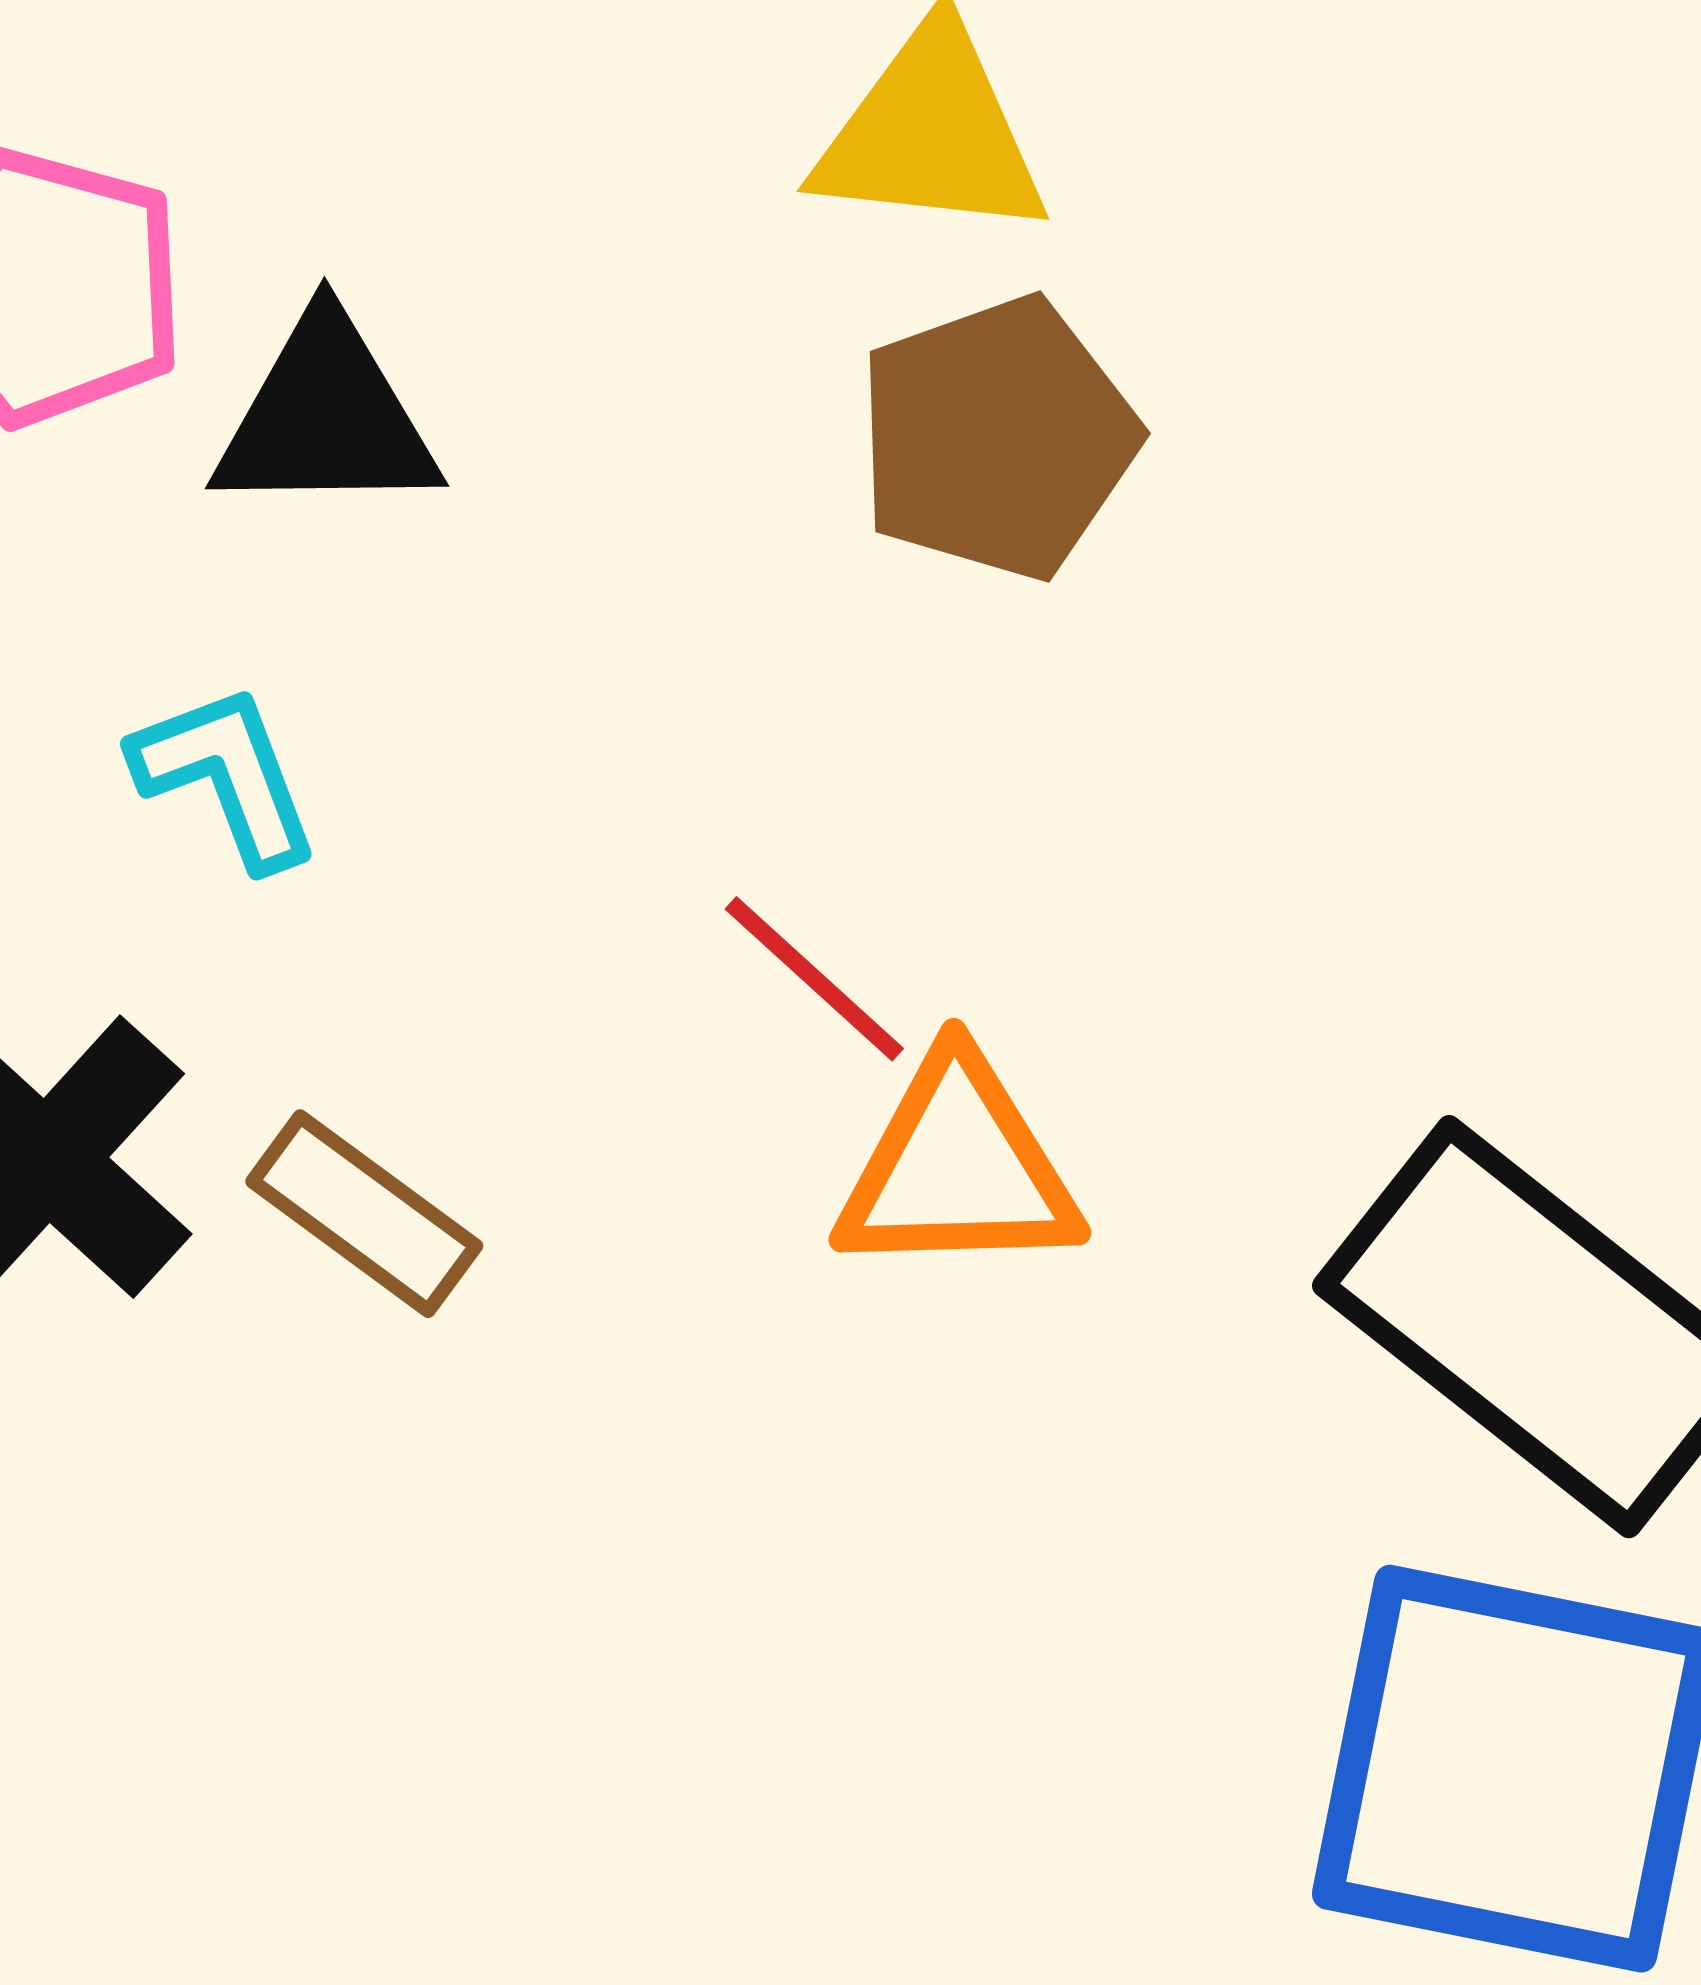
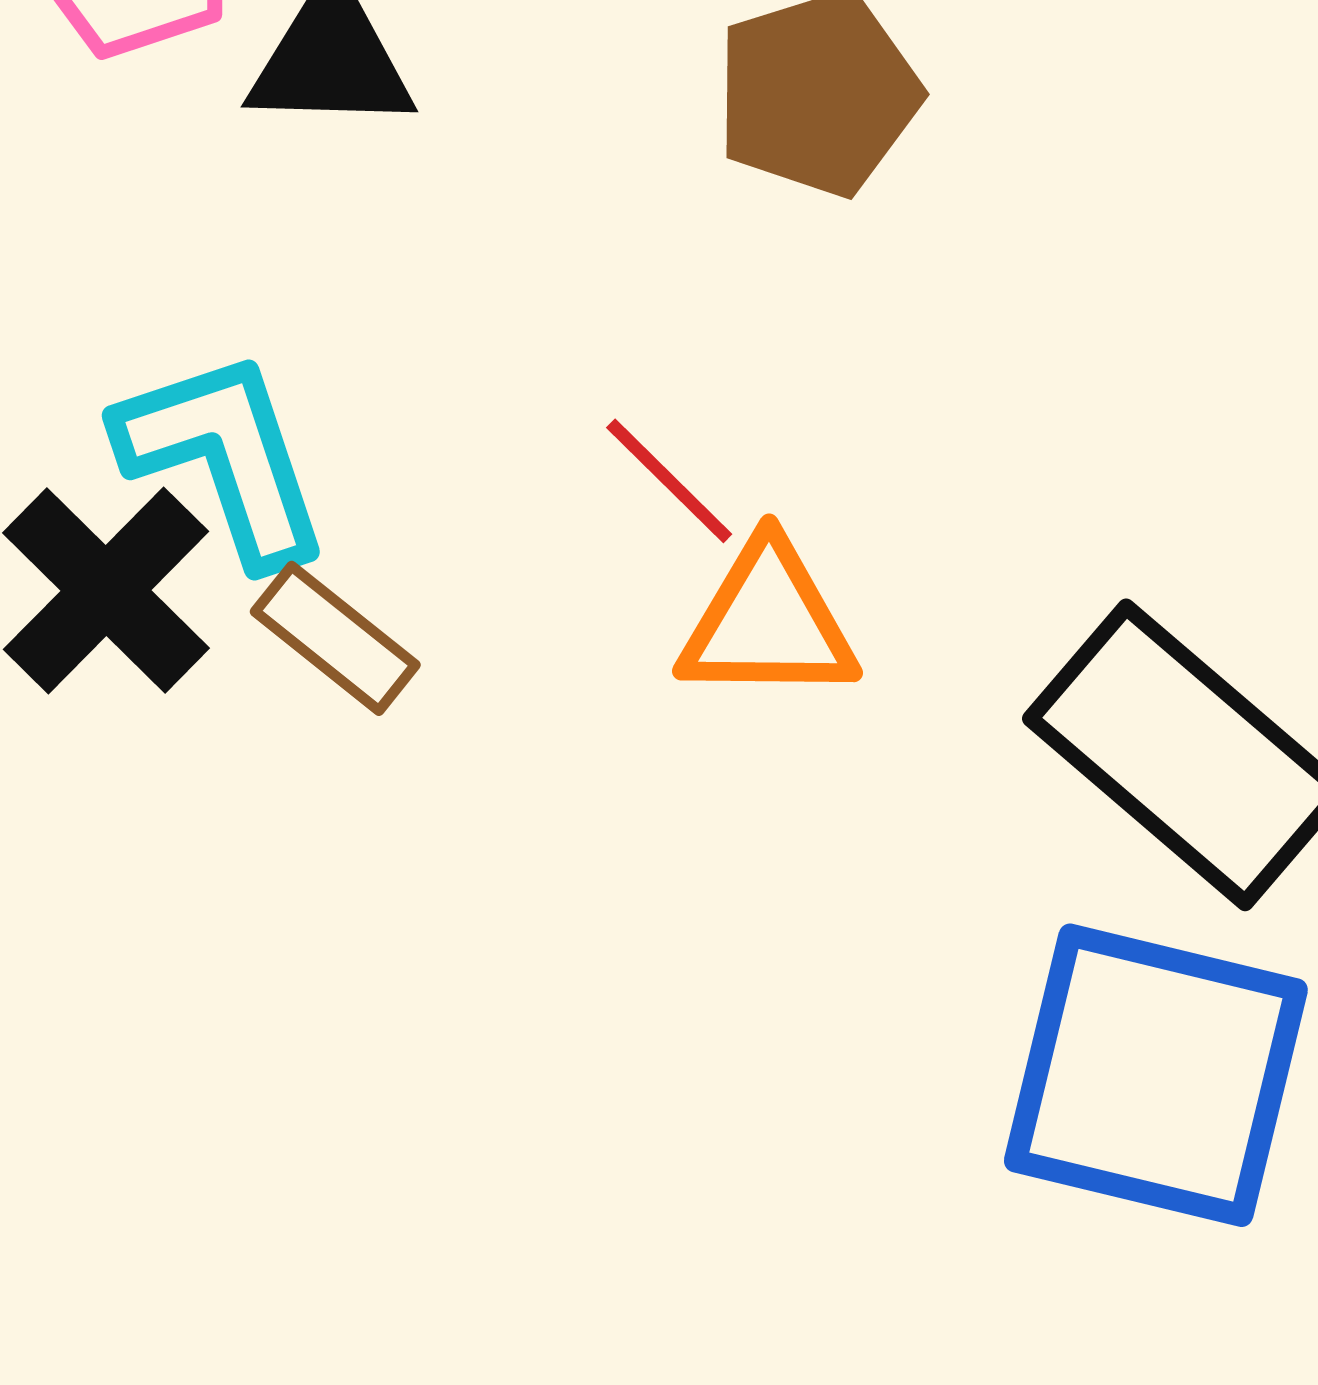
cyan L-shape: (226, 776) -> (224, 457), moved, size x1.6

